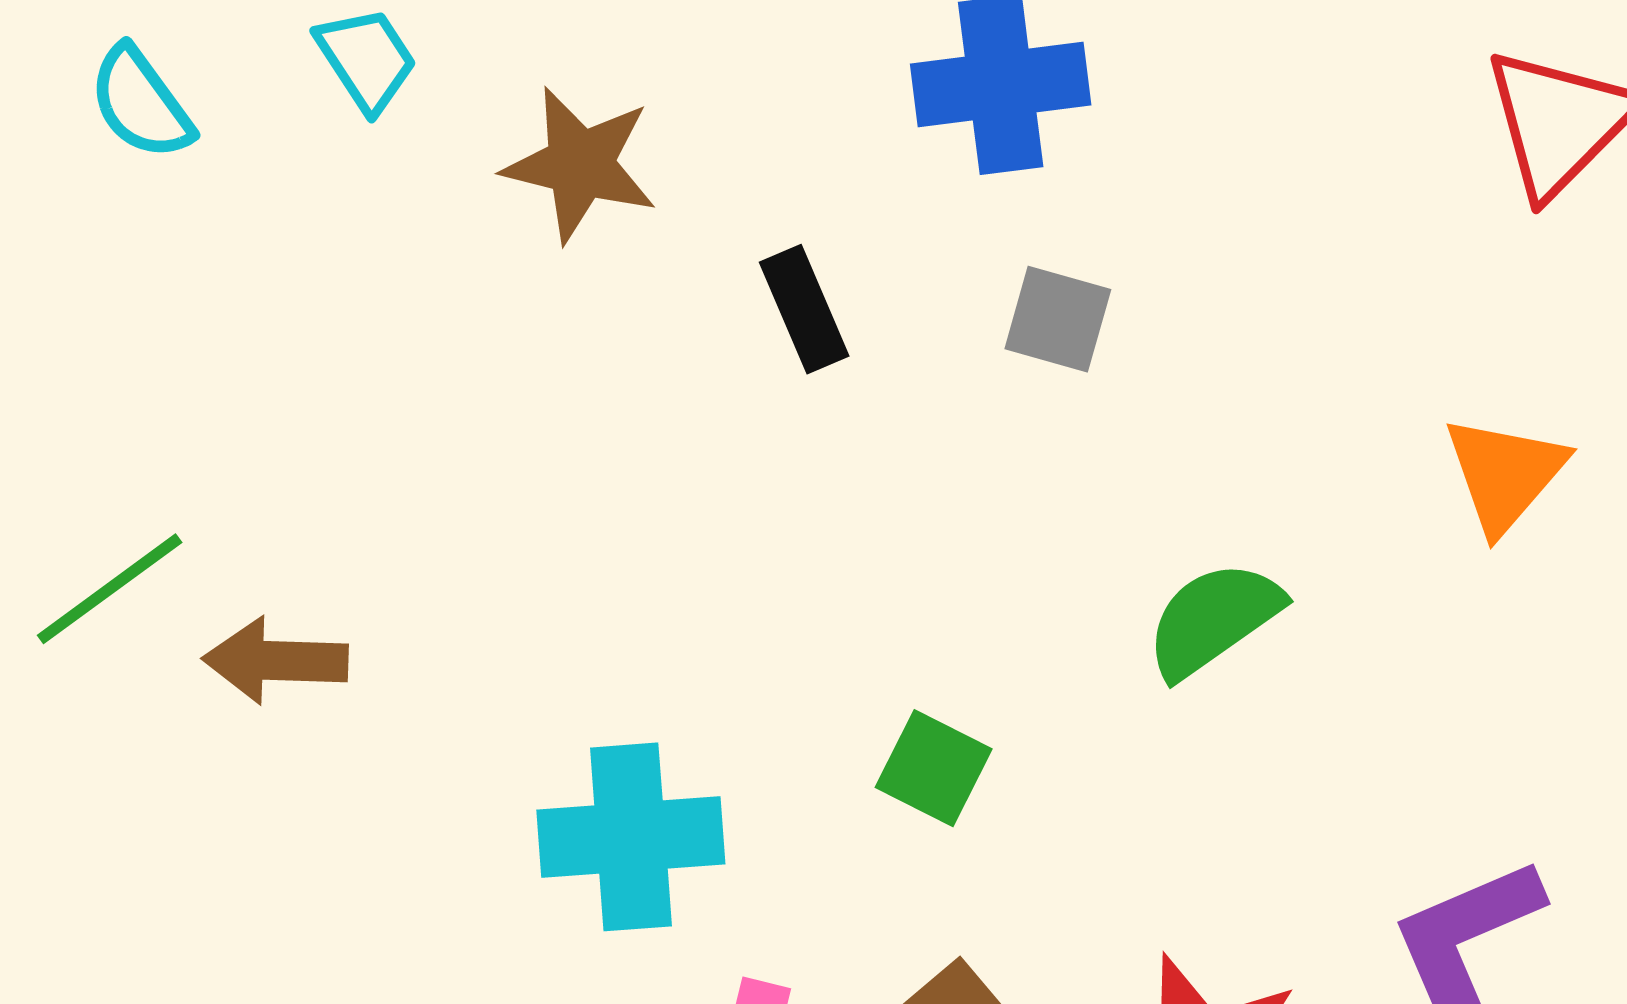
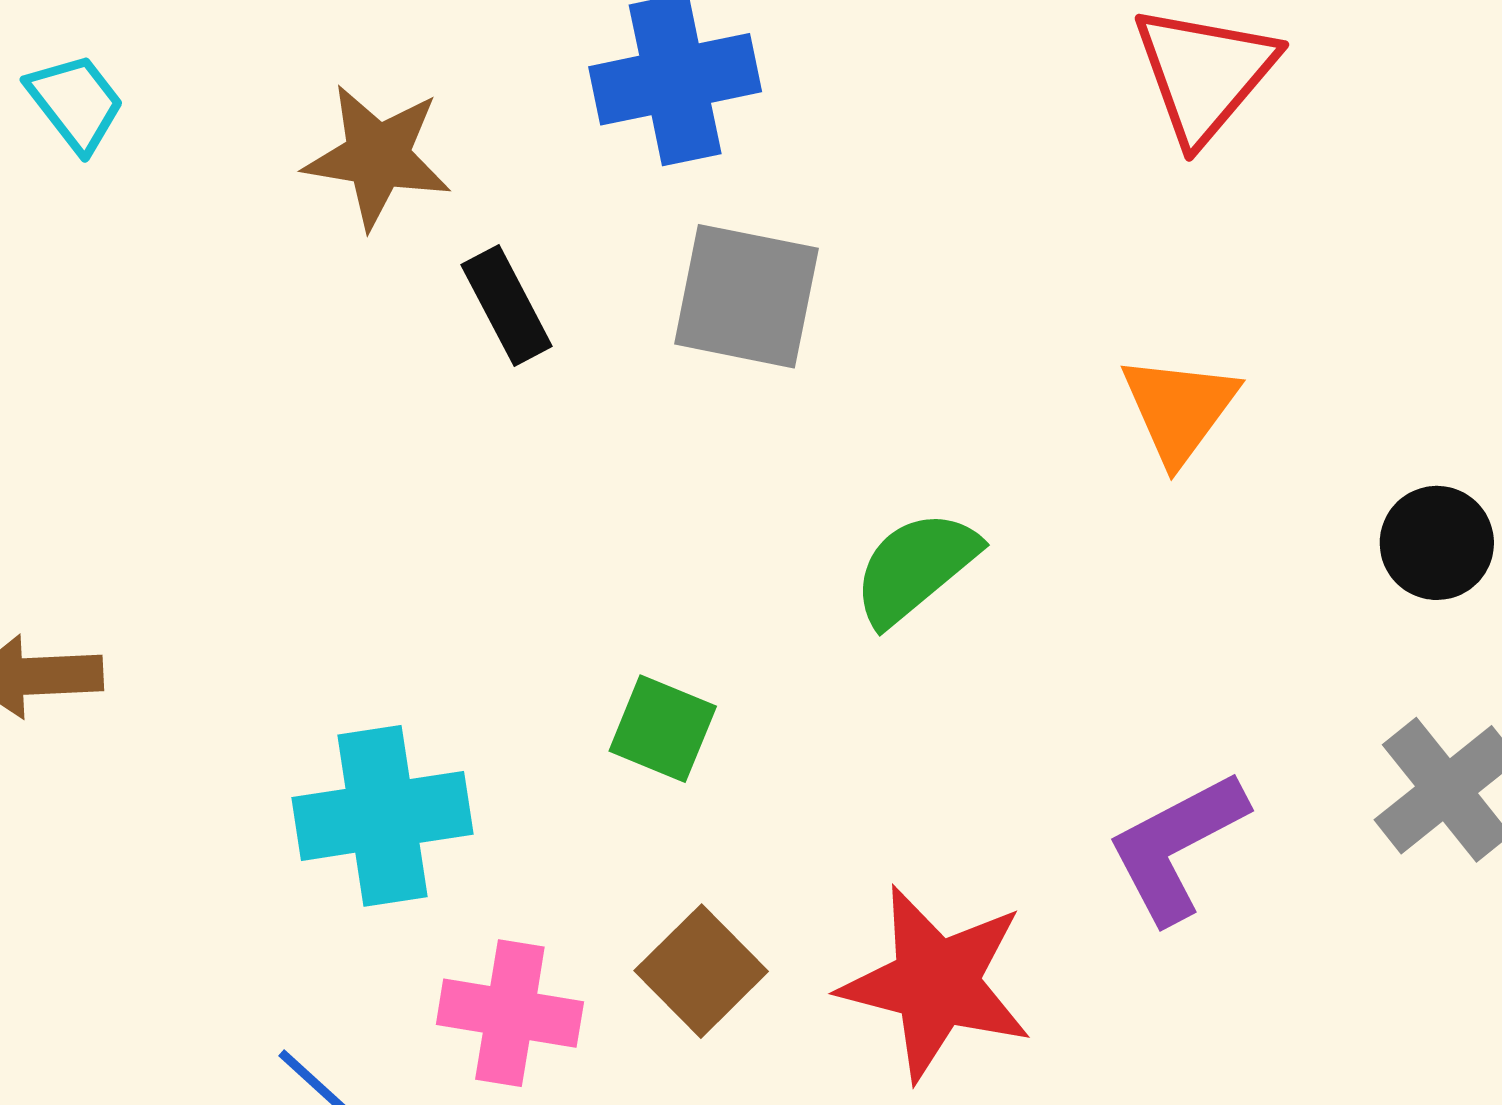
brown star: (580, 164) -> (377, 156), moved
gray square: (1058, 319) -> (746, 296), size x1.5

